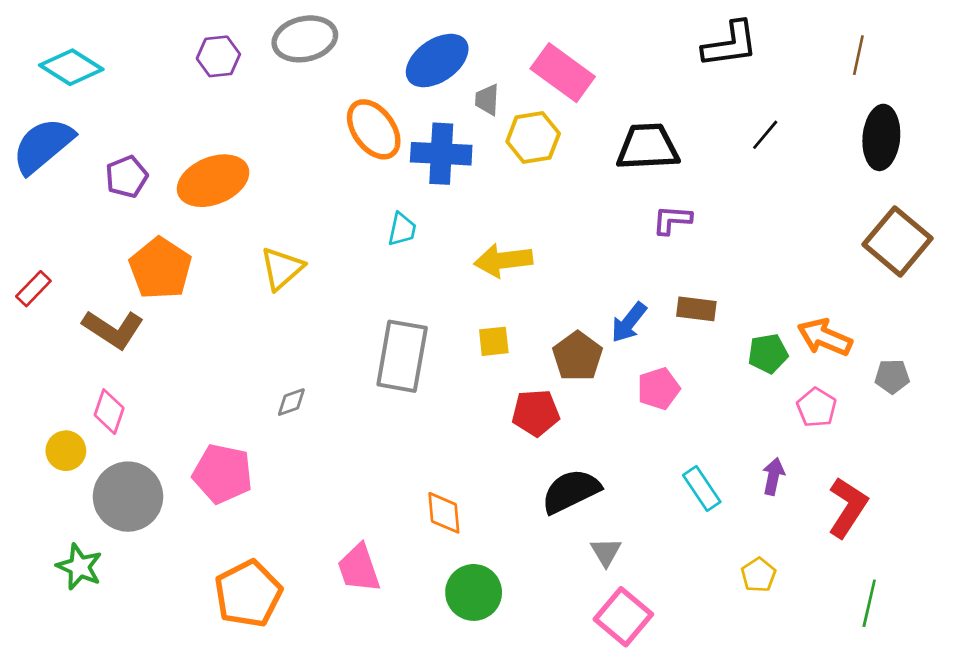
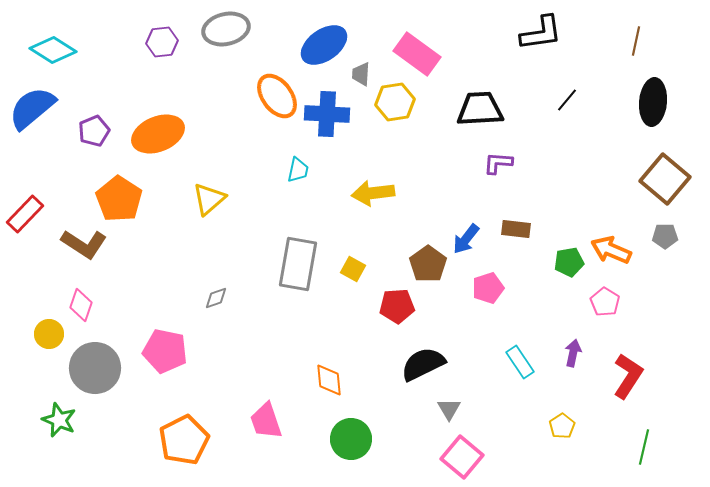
red rectangle: (33, 289) -> (25, 214), size x1.4
yellow square: (494, 341) -> (353, 269), moved, turned 35
gray pentagon: (892, 376) -> (665, 236), moved

